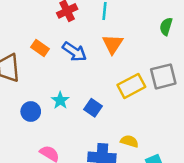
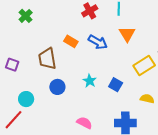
blue circle: (31, 112) -> (57, 87), moved
yellow semicircle: (129, 141) -> (147, 99), moved

